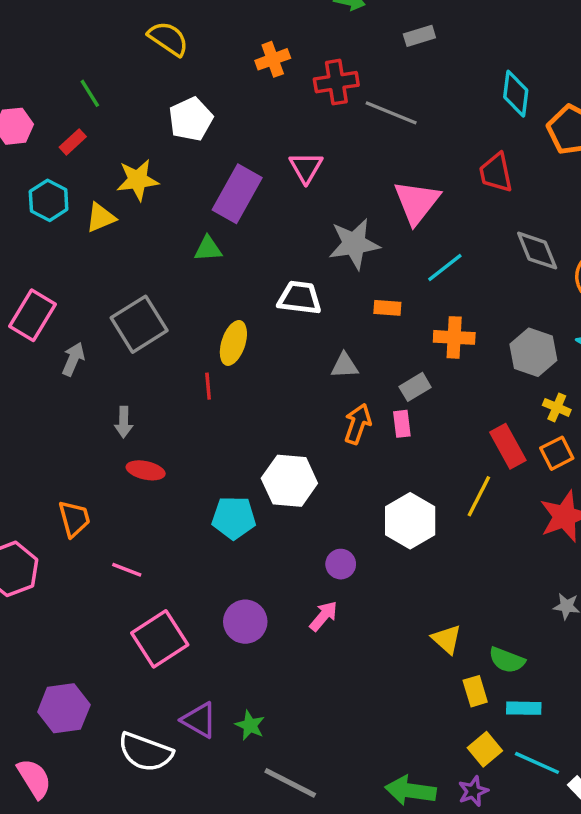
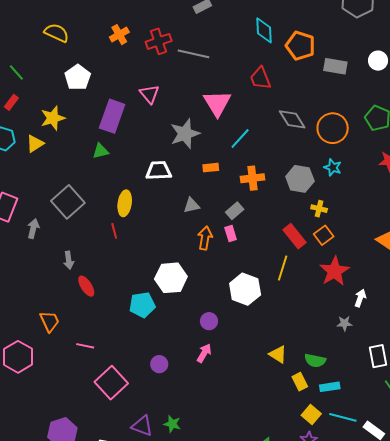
red ellipse: (146, 470) -> (86, 286), turned 55
purple circle: (245, 622) -> (159, 364), size x0.7

